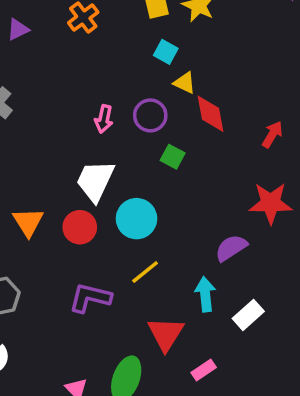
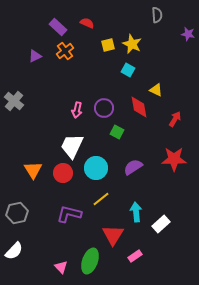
purple triangle: (18, 29) -> (35, 56), moved
cyan square: (166, 52) -> (128, 70), moved
yellow triangle: (185, 83) -> (156, 90), moved
purple semicircle: (231, 248) -> (133, 167), moved

